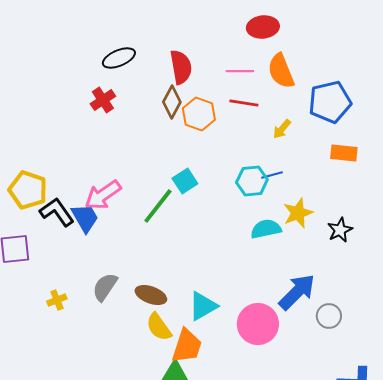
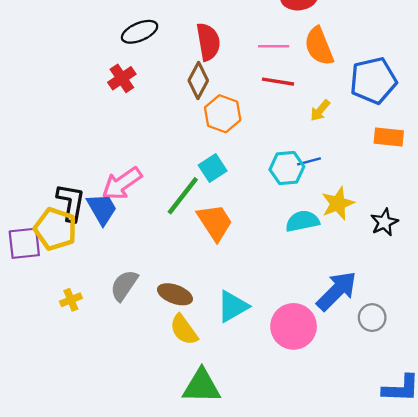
orange hexagon: (199, 114) -> (223, 114), moved
yellow pentagon: (28, 190) -> (55, 229), moved
black L-shape: (57, 212) -> (71, 202), turned 45
orange trapezoid: (187, 346) -> (215, 222), moved, turned -51

